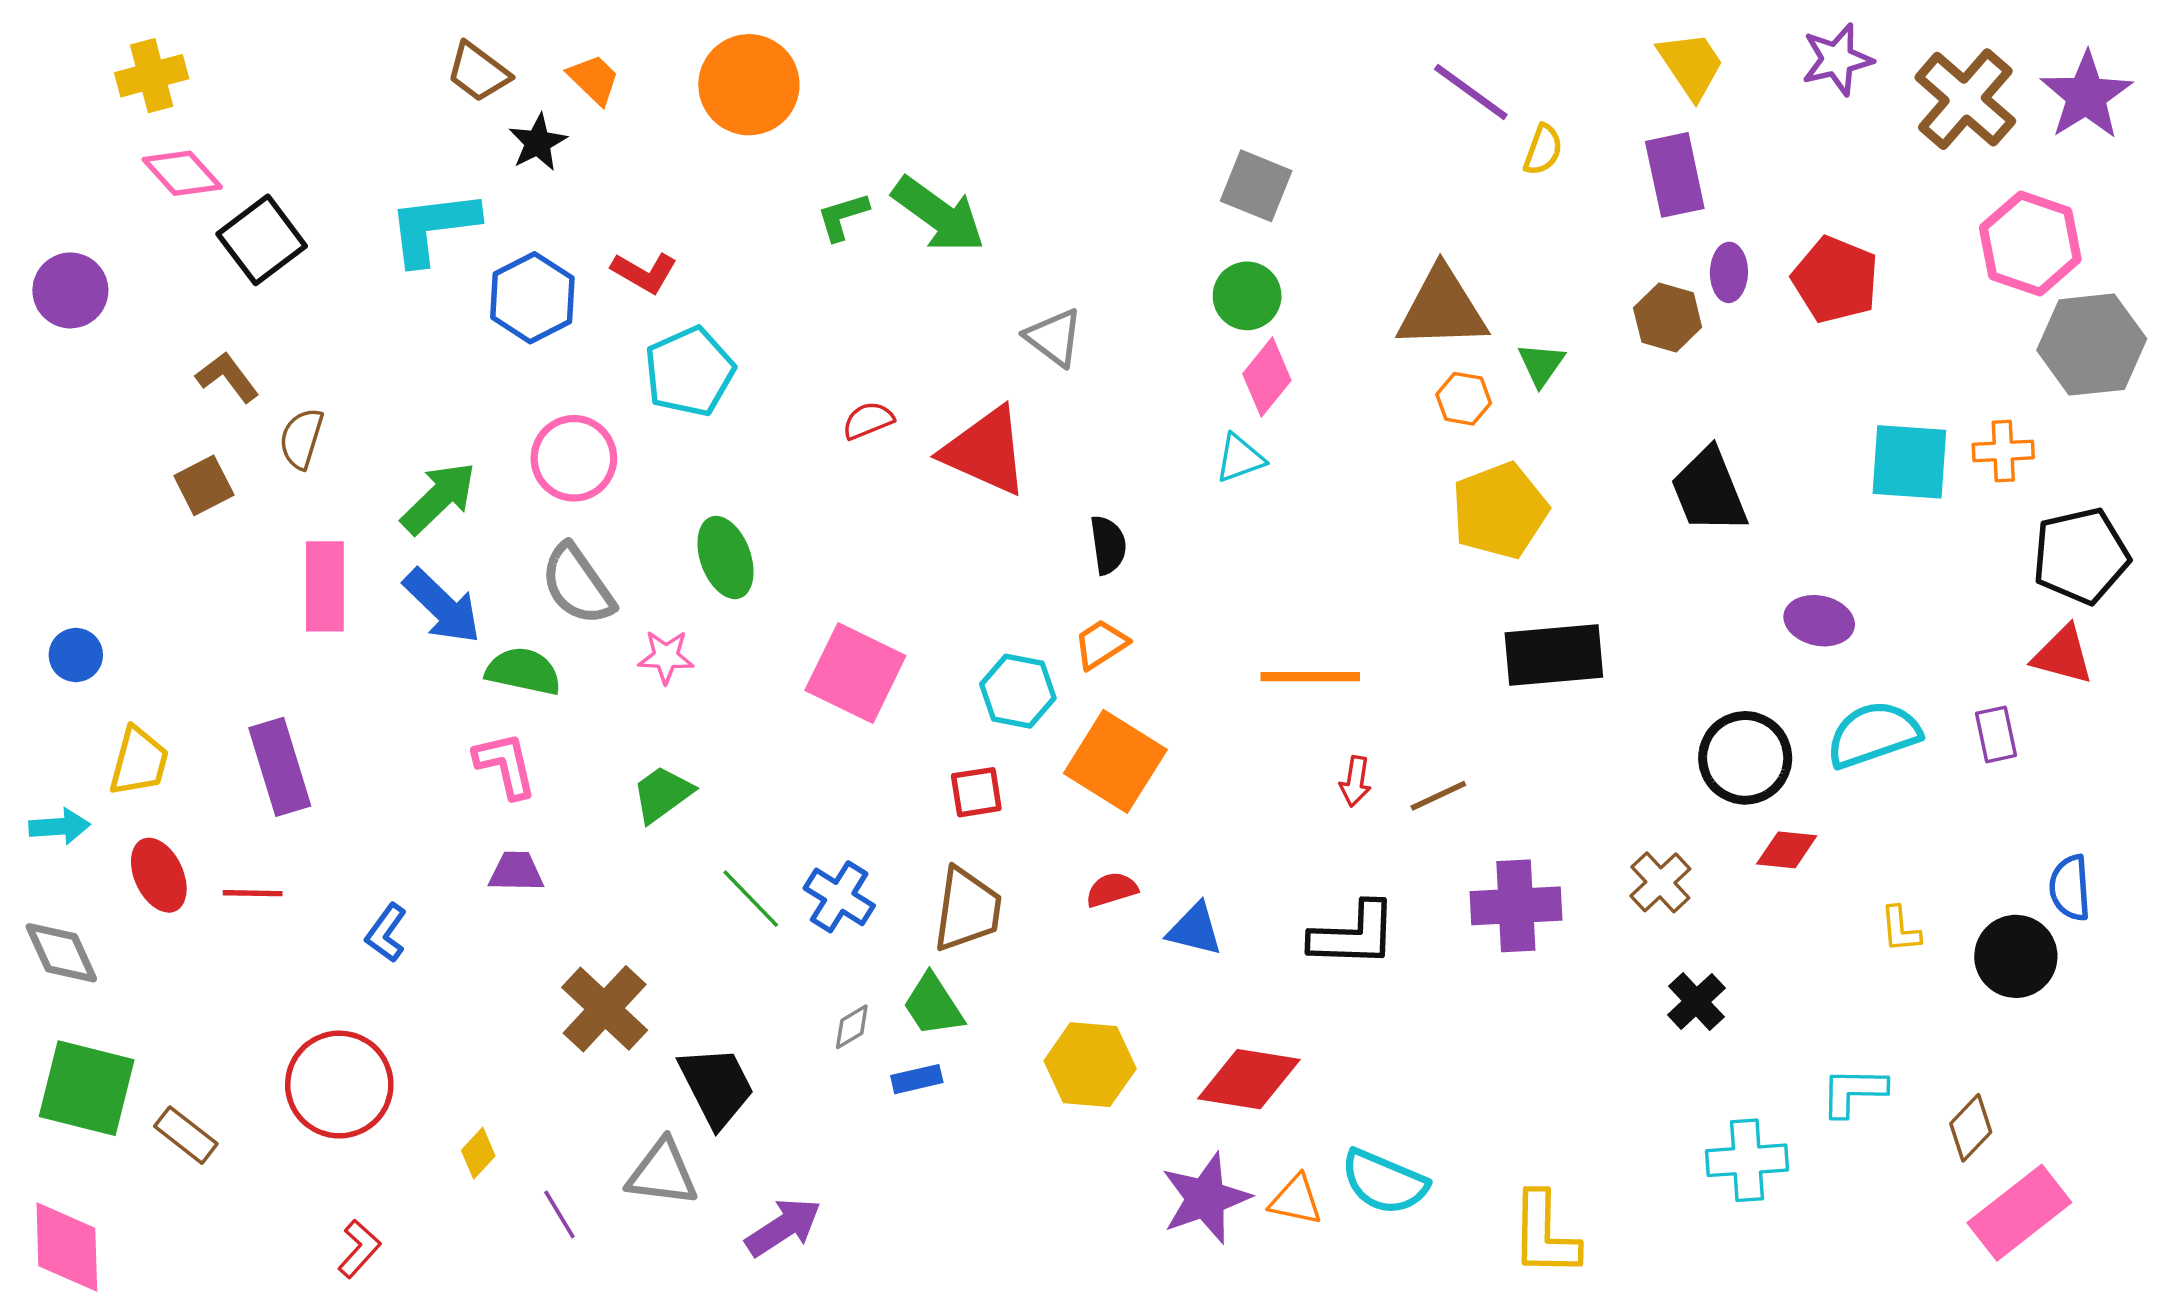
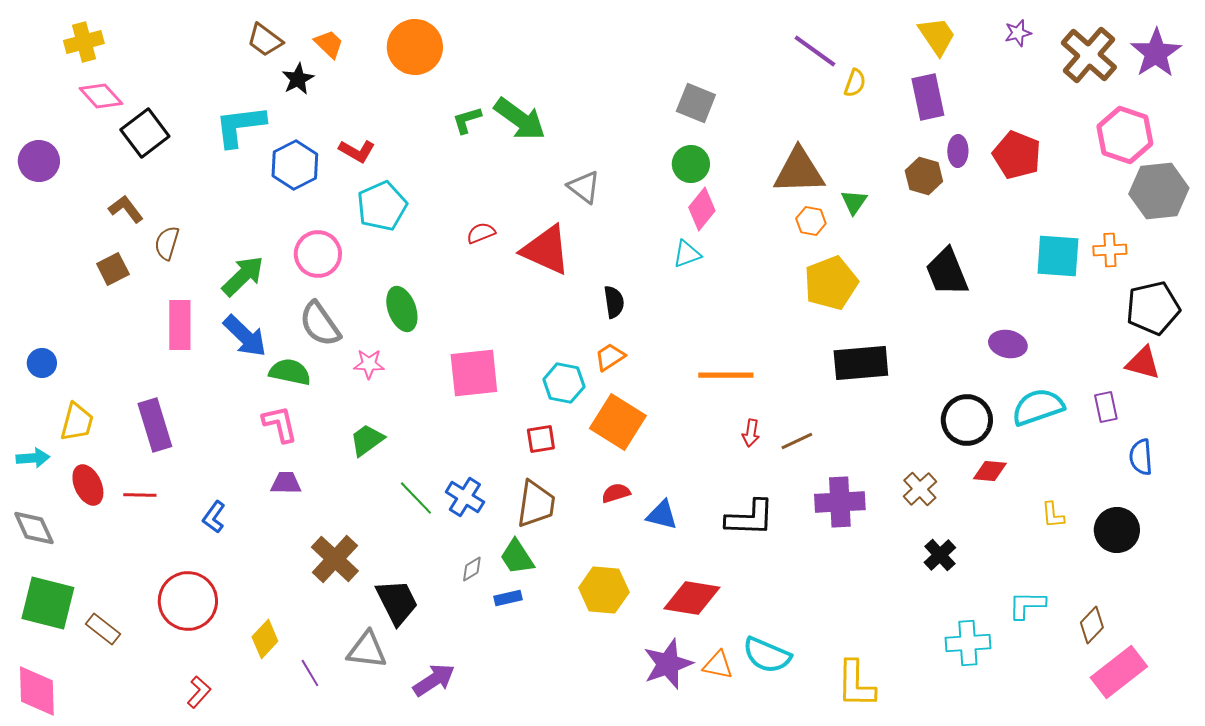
purple star: (1837, 59) -> (1018, 33), size x0.7
pink square: (855, 673) -> (474, 373), turned -32
blue semicircle: (2070, 888) -> (1141, 457), moved
yellow diamond: (478, 1153) -> (265, 639), size x1.4

